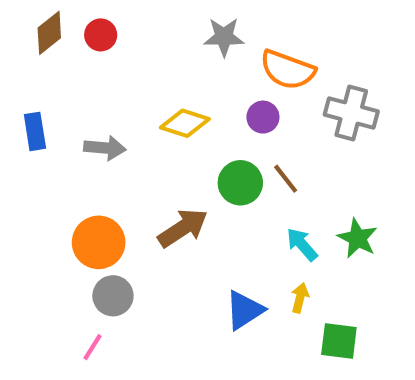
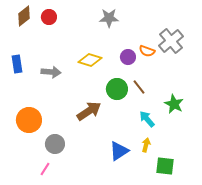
orange semicircle: (288, 70) -> (147, 51), moved, size x0.6
gray cross: (351, 113) -> (171, 41), moved, turned 35
green star: (357, 238) -> (174, 104), moved
orange circle: (99, 242) -> (29, 120), moved

